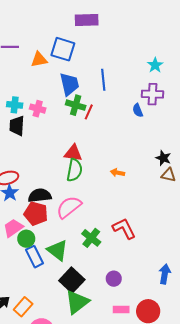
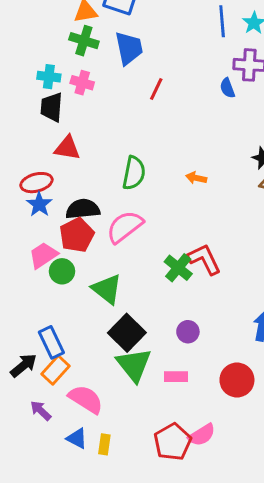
blue line: (103, 80) -> (222, 21), moved
green cross: (76, 105) -> (84, 41), moved
red triangle: (73, 153) -> (67, 148), moved
red pentagon: (36, 214) -> (77, 235), turned 30
green cross: (91, 238) -> (178, 268), moved
blue rectangle: (34, 257) -> (51, 342), moved
green triangle: (77, 302) -> (134, 365), turned -32
pink rectangle: (121, 310) -> (176, 377), moved

